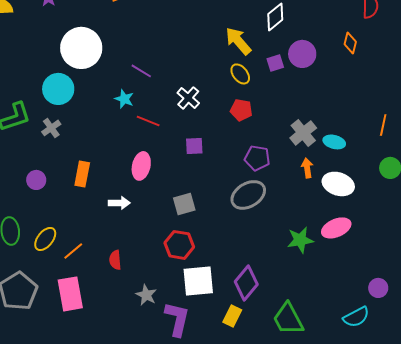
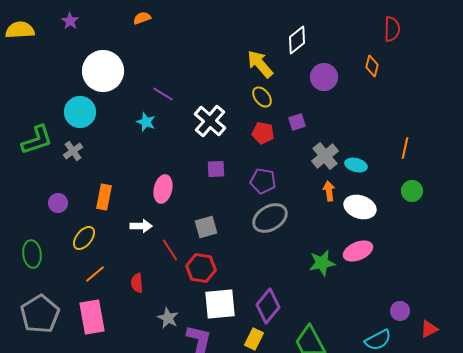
purple square: (275, 63) -> (297, 122), moved
white cross: (188, 98) -> (210, 121), size x1.4
red line: (148, 121) -> (170, 250), moved, turned 35
purple pentagon: (257, 158) -> (263, 181), moved
yellow ellipse: (45, 239) -> (84, 238), moved

